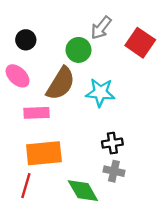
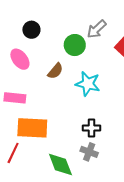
brown semicircle: (61, 83) -> (55, 71), size x0.6
pink rectangle: (36, 113) -> (15, 98), moved

